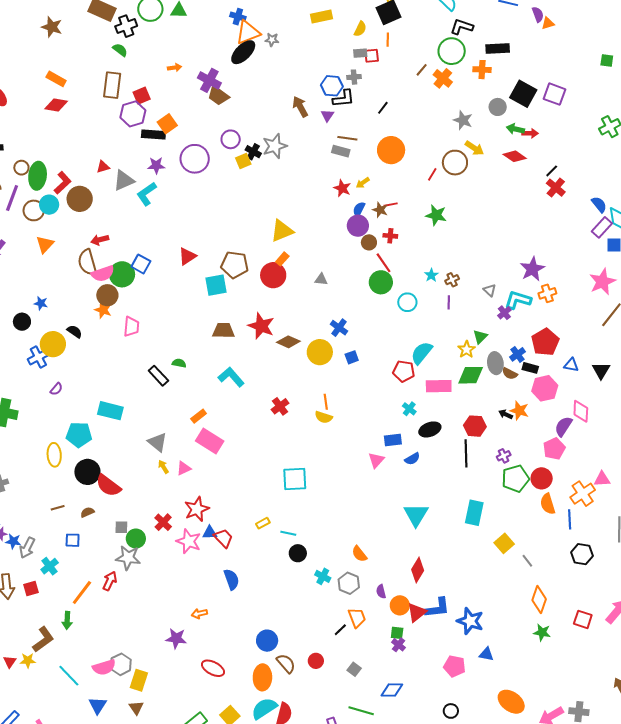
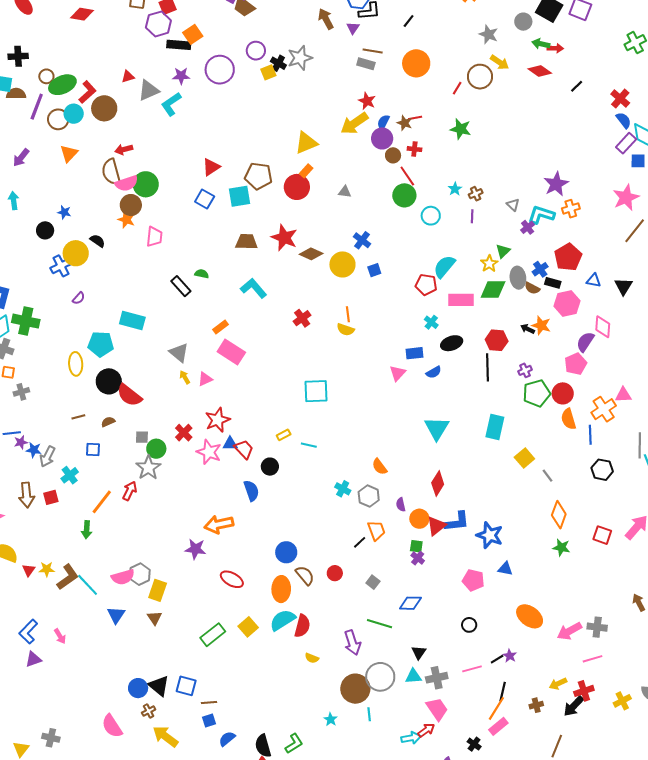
green ellipse: (38, 176) -> (62, 85), turned 60
yellow arrow: (363, 183) -> (354, 123), moved, size x2.0
red cross: (556, 188) -> (620, 99), moved
blue square: (141, 264) -> (205, 199), moved
black circle: (298, 553) -> (270, 467), moved
gray star: (128, 558) -> (148, 468), turned 30
orange arrow: (199, 613) -> (219, 524), size x1.8
brown L-shape: (43, 639) -> (68, 577), moved

